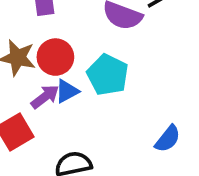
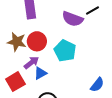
blue triangle: (67, 91) -> (40, 73), moved

